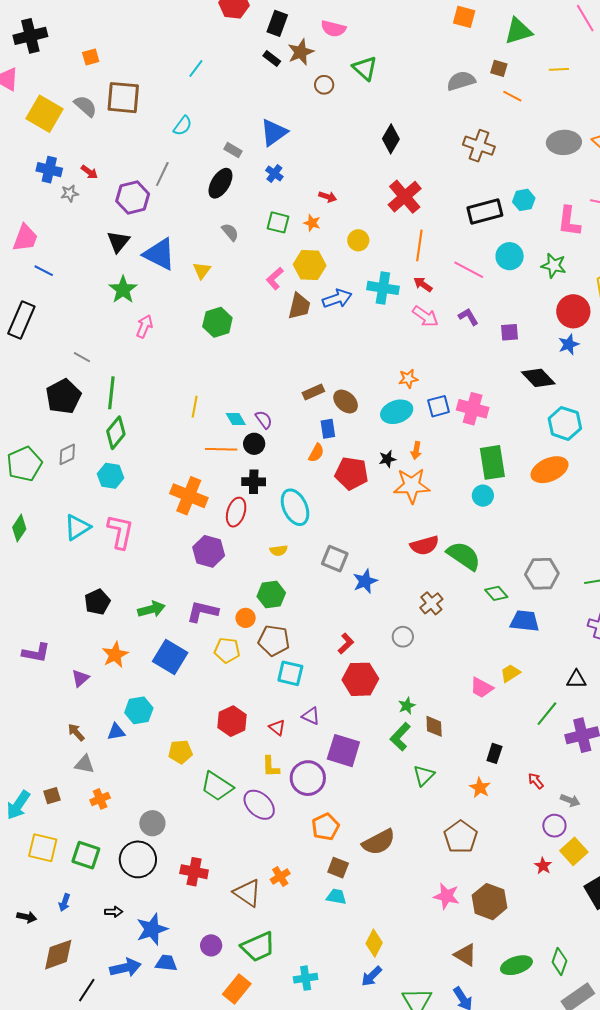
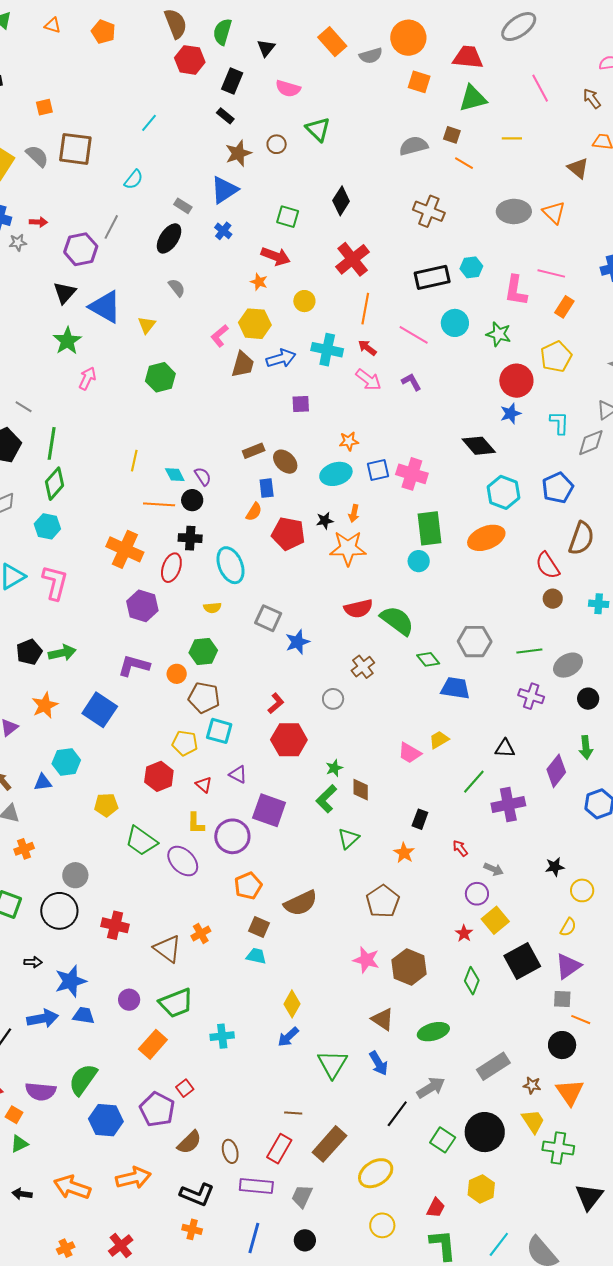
brown star: (301, 52) -> (238, 153), moved
red arrow: (89, 172) -> (38, 222), turned -36
red arrow: (328, 197) -> (276, 256), size x1.6
green square: (278, 222) -> (288, 217), moved
purple square: (510, 332) -> (301, 404), moved
green arrow: (151, 609) -> (62, 653), moved
yellow pentagon: (227, 650) -> (185, 743), moved
green diamond: (559, 962) -> (472, 981), moved

